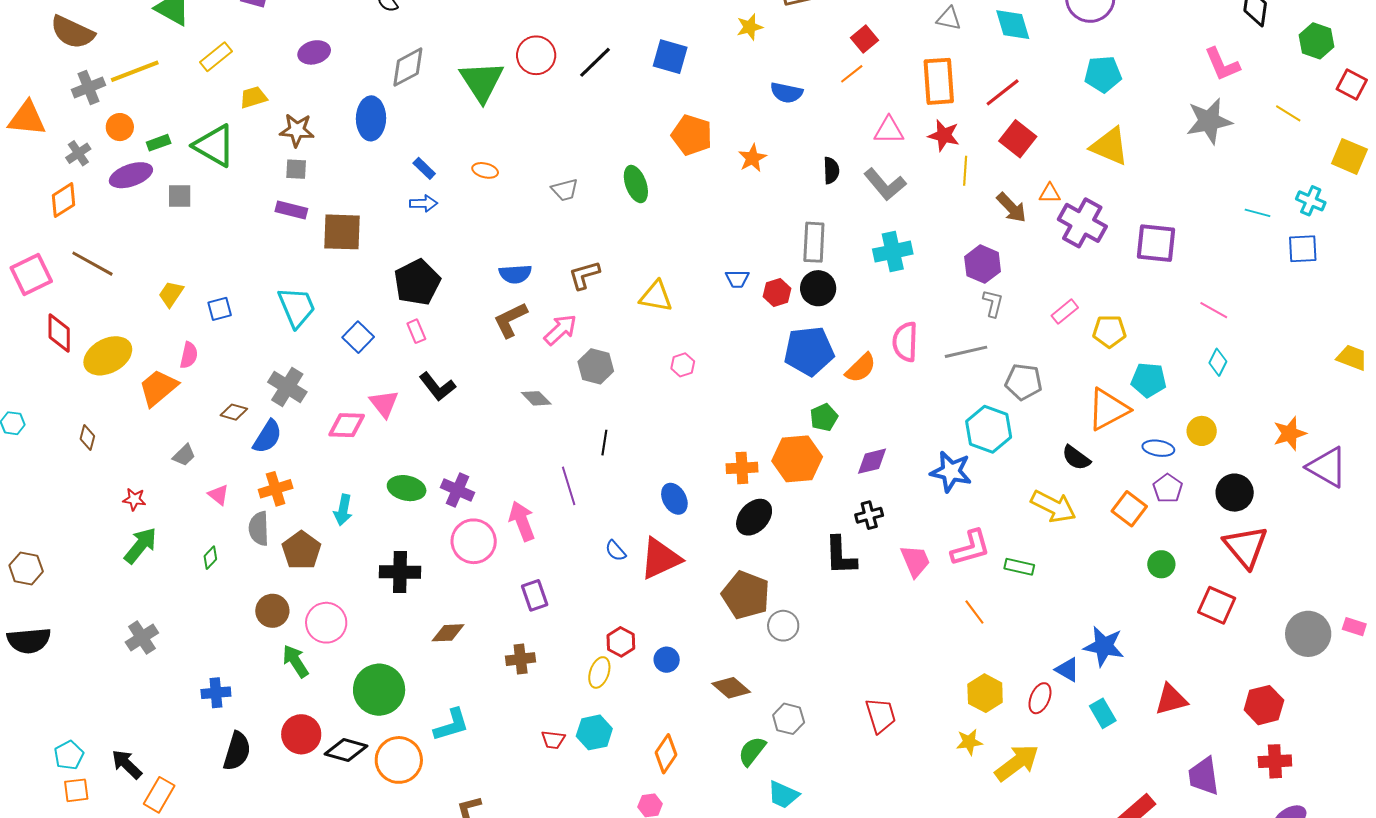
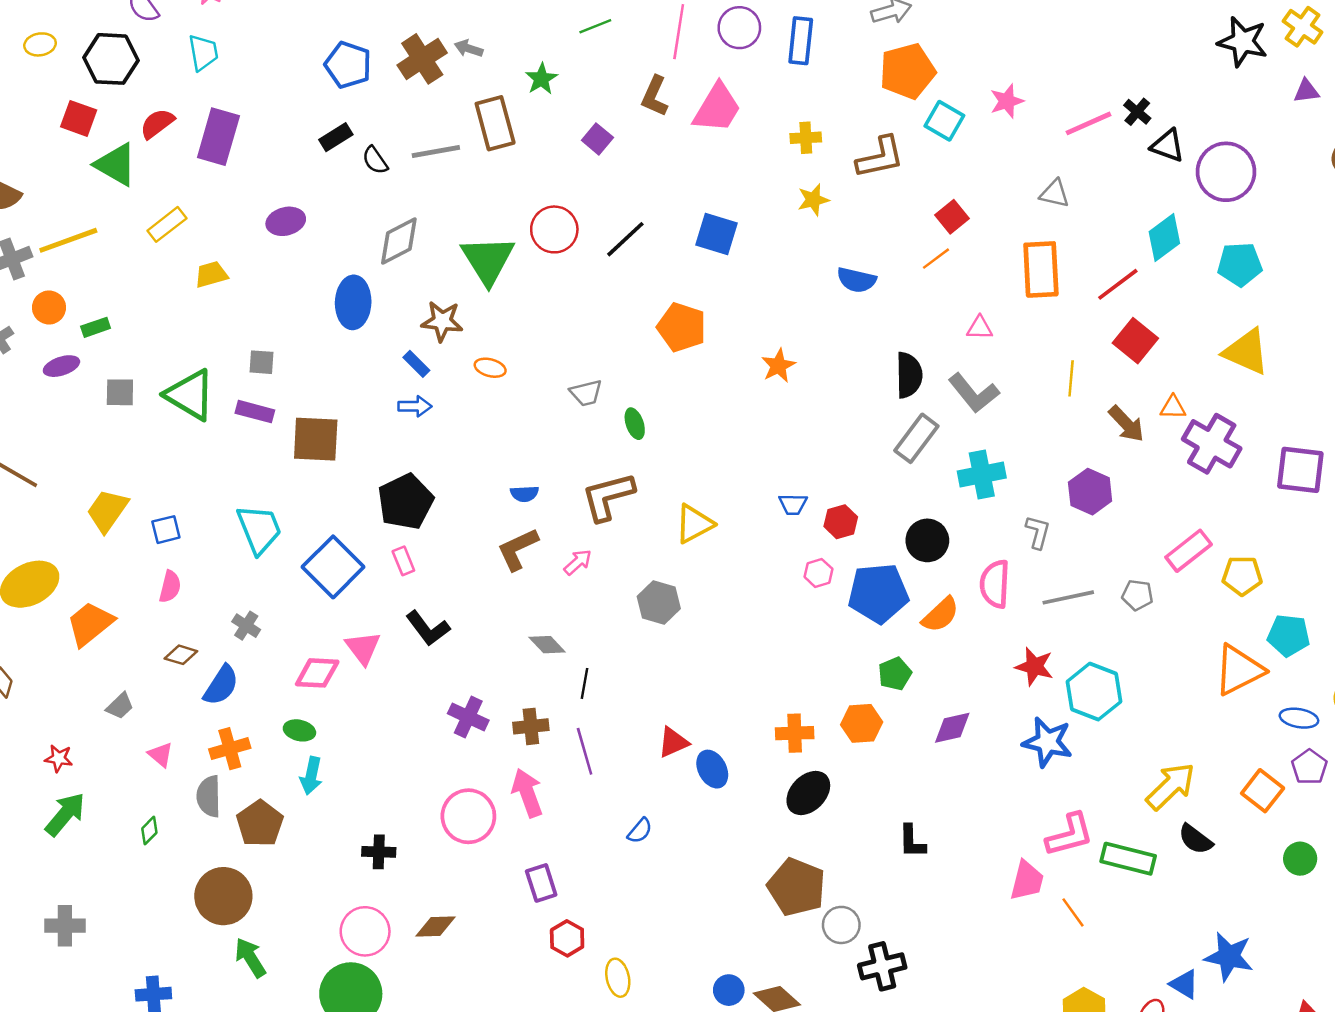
cyan diamond: (1013, 25) -> (1164, 237), moved, turned 69
brown star: (297, 130) -> (442, 321), moved
pink triangle: (889, 130) -> (980, 328), size x0.7
orange pentagon: (692, 135) -> (682, 327), moved
red star: (944, 135) -> (1034, 666), moved
green triangle: (214, 146) -> (190, 395), moved
orange star: (752, 158) -> (778, 366), moved
black semicircle: (831, 170) -> (909, 375), size x1.4
purple ellipse: (131, 175) -> (61, 366), size x0.7
green ellipse: (636, 184) -> (635, 424), moved, size x0.7
gray rectangle: (814, 242) -> (916, 438), moved, turned 33
blue semicircle: (515, 274) -> (524, 494), size x0.7
brown L-shape: (584, 275) -> (608, 497), size x1.4
black circle: (818, 288) -> (927, 540), moved
yellow trapezoid: (171, 294) -> (107, 511), size x1.4
yellow triangle: (656, 296) -> (694, 524), turned -39
gray L-shape: (993, 303) -> (1038, 532), moved
pink rectangle: (1065, 312) -> (1189, 551), size x1.4
pink arrow: (560, 330) -> (578, 562), size x0.7
blue square: (358, 337) -> (333, 567), size x1.6
pink semicircle: (189, 355) -> (170, 587), moved
pink hexagon: (683, 365) -> (818, 573), moved
gray hexagon: (596, 366) -> (659, 602), moved
gray pentagon: (1023, 382) -> (1137, 595), moved, size x0.7
gray cross: (287, 387) -> (246, 626), size x0.6
black line: (604, 443) -> (584, 683), moved
black semicircle: (1076, 458) -> (1195, 839), moved
orange hexagon: (797, 459) -> (862, 723), size x0.7
green ellipse: (407, 488) -> (299, 730), moved, size x0.7
purple cross: (458, 490) -> (468, 717), moved
yellow arrow: (1053, 506) -> (1171, 786), turned -72
black cross: (869, 515) -> (882, 966), moved, size x1.4
blue semicircle: (615, 551) -> (640, 831), turned -100
black L-shape: (840, 556) -> (912, 841), size x0.7
red triangle: (660, 559) -> (673, 742), moved, size x0.6
pink trapezoid: (915, 561) -> (1027, 881), moved, turned 36
green rectangle: (1019, 567) -> (1128, 859), size x1.5
black cross: (400, 572) -> (379, 852), size x0.7
brown circle: (272, 611) -> (223, 896), size x1.4
pink circle: (326, 623) -> (365, 931), moved
gray cross: (142, 637) -> (65, 926), turned 32
red hexagon: (621, 642) -> (567, 938), moved
brown cross: (521, 659) -> (531, 726), moved
blue circle: (667, 660) -> (729, 990), moved
yellow ellipse: (599, 672) -> (618, 978), turned -32

